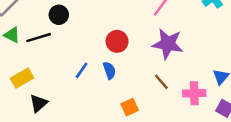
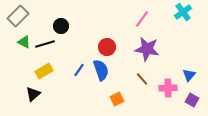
blue semicircle: (109, 70) -> (101, 70), size x1.5
yellow rectangle: (22, 78) -> (44, 71), moved
black triangle: (39, 103) -> (33, 94), moved

